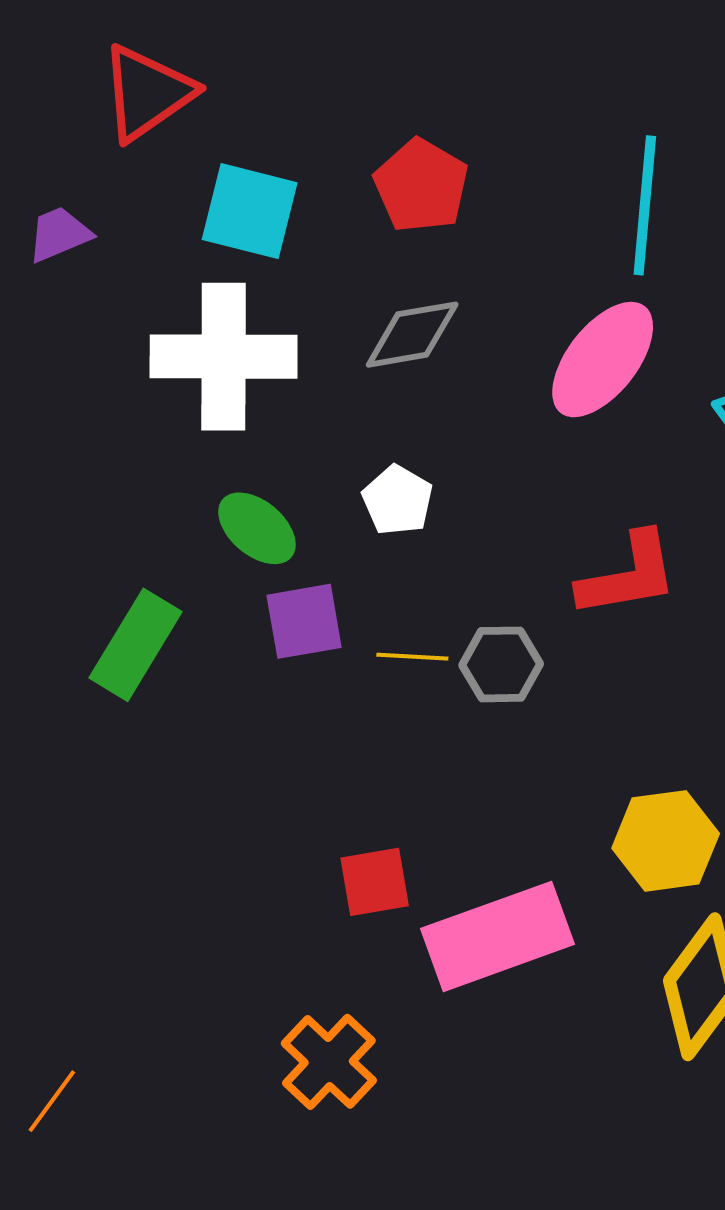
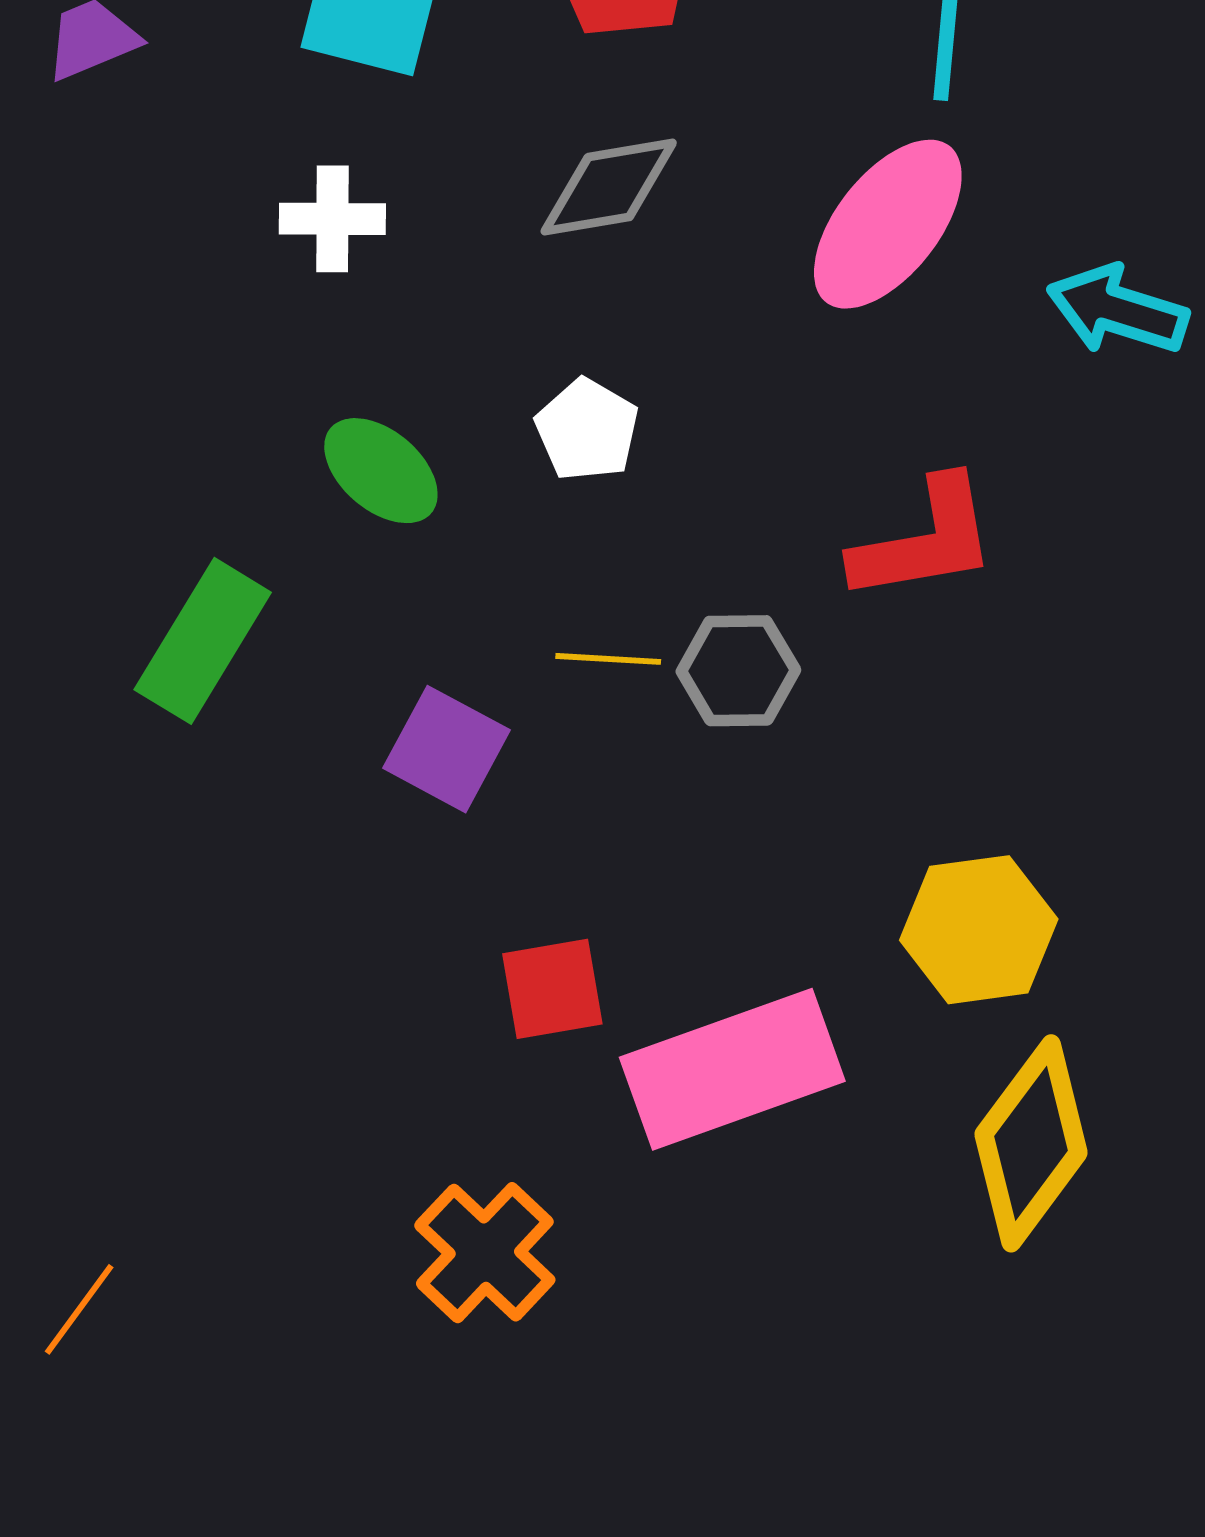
white cross: (224, 357) -> (332, 219), size x0.5
purple square: (304, 621) -> (446, 749), moved, turned 38

